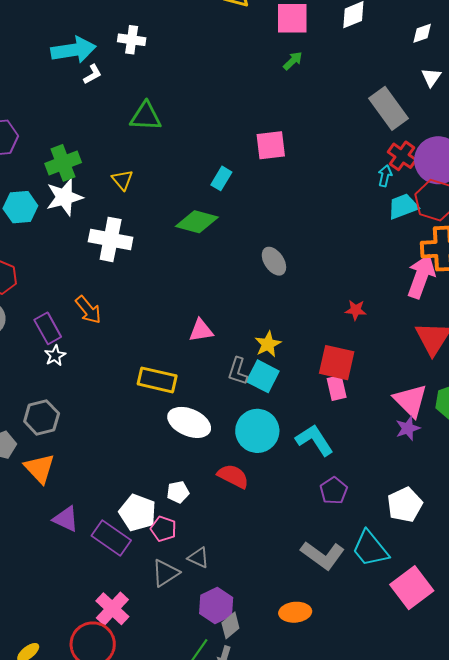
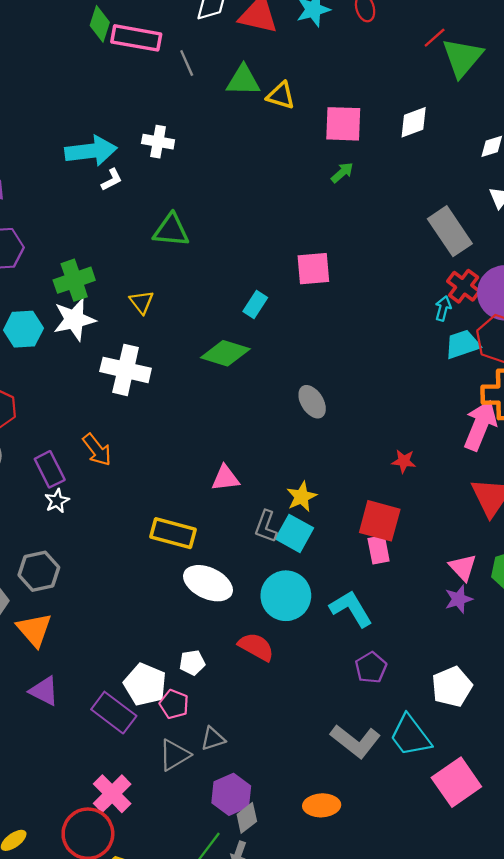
pink triangle: (410, 401) -> (463, 567), size x0.7
purple triangle: (66, 519) -> (44, 691), moved
gray triangle: (198, 558) -> (213, 739), turned -45

